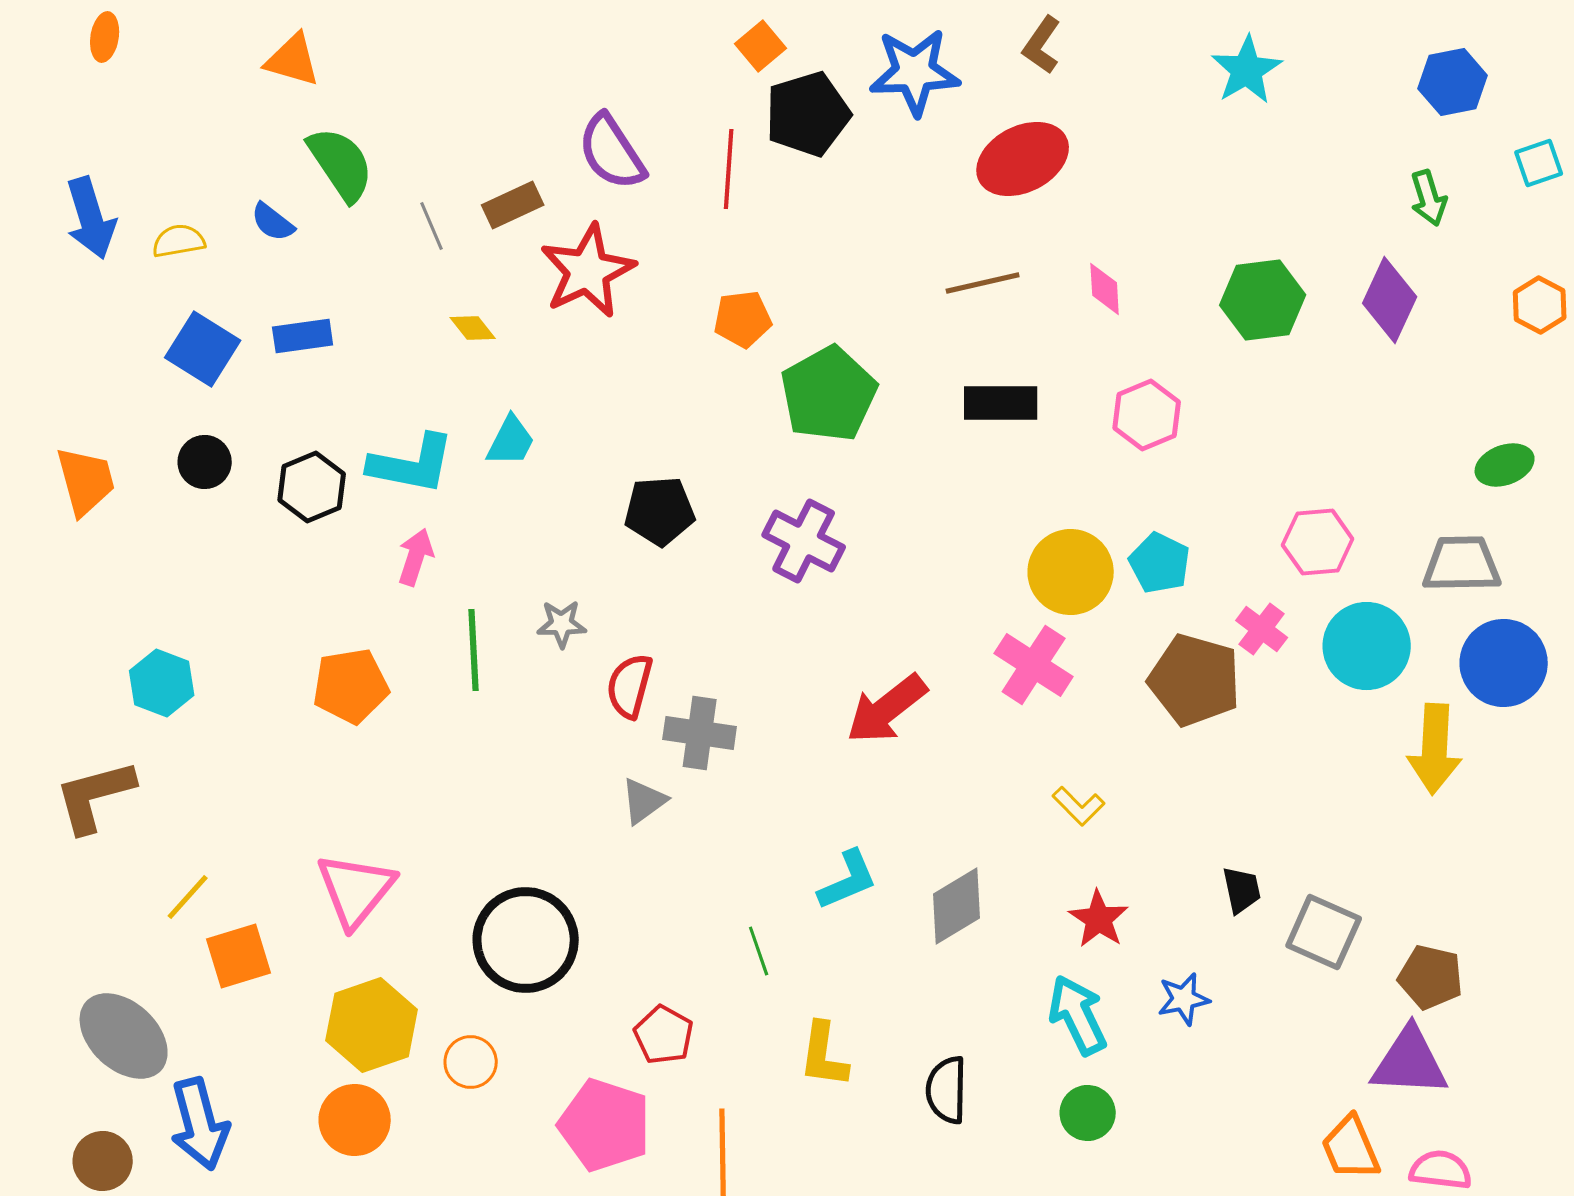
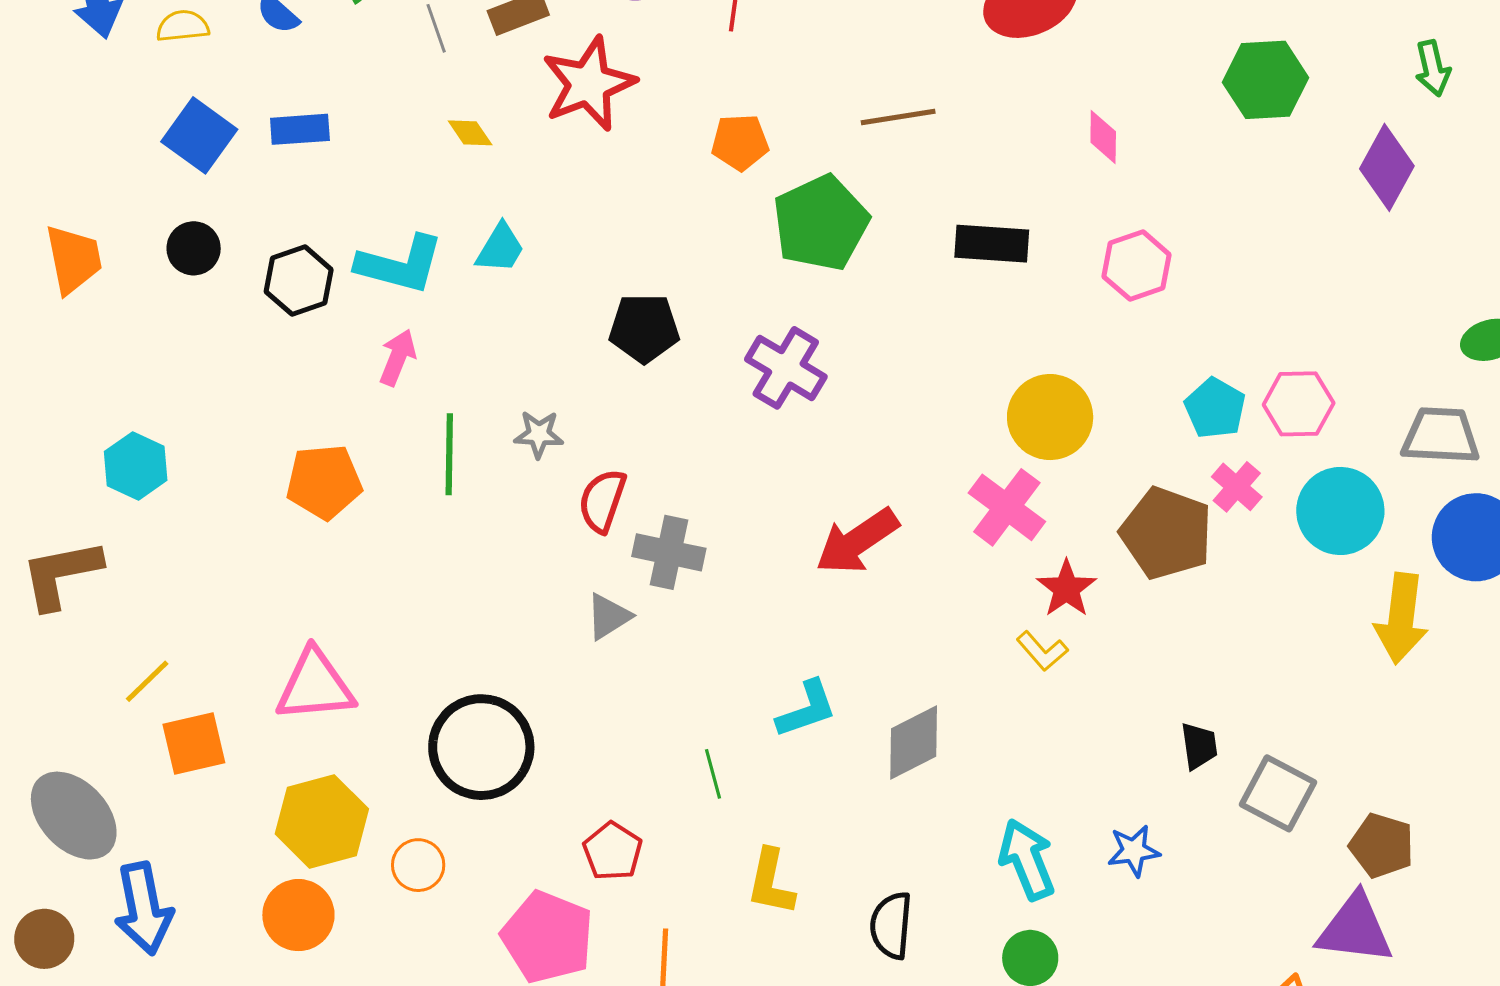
brown line: (983, 283) -> (898, 117), moved
green hexagon: (1263, 300) -> (1266, 80), moved
cyan pentagon: (1160, 563) -> (1215, 408), moved
pink triangle: (356, 890) -> (315, 686), turned 42
red star: (1099, 919) -> (1066, 589), moved

